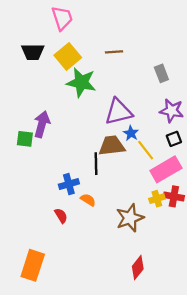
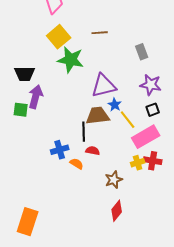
black trapezoid: (33, 52) -> (25, 74), moved
red semicircle: (61, 216) -> (93, 151), moved, turned -48
brown star: (130, 218) -> (114, 180), size x0.7
red diamond: (138, 268) -> (117, 211), moved

